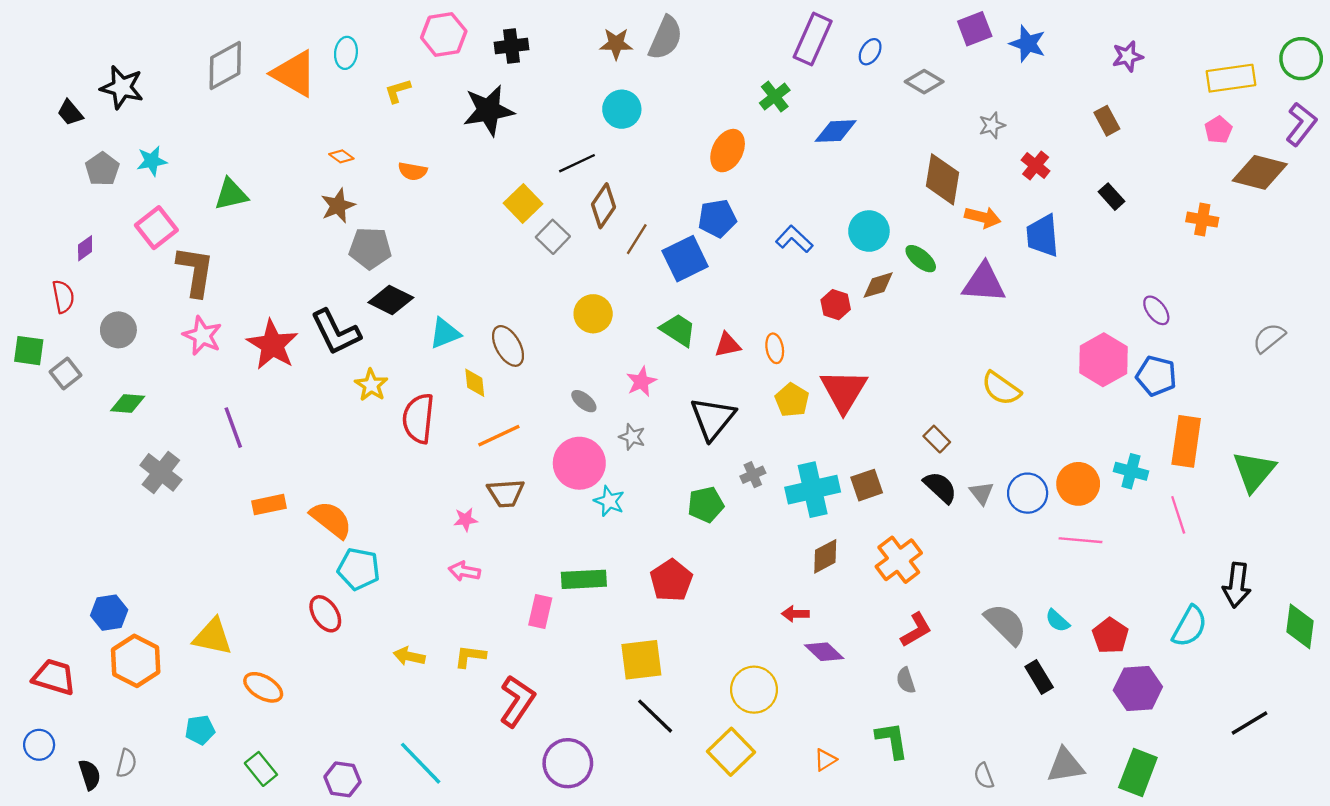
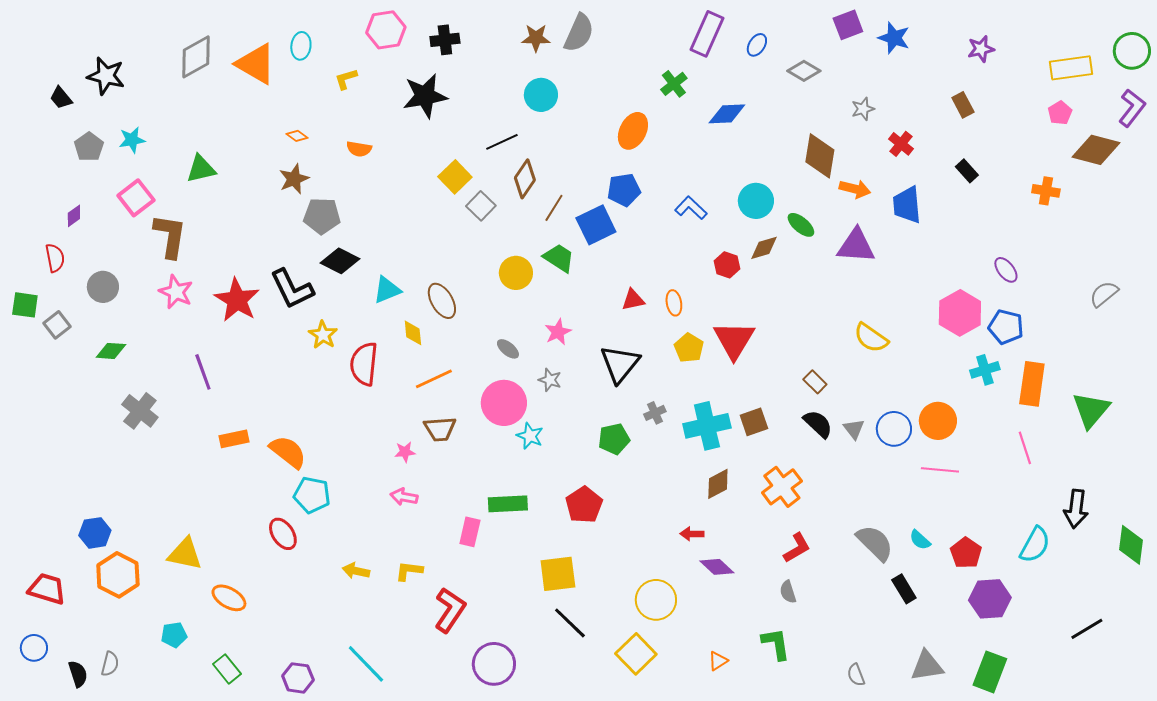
green trapezoid: (678, 330) -> (559, 258), moved
cyan cross: (1131, 471) -> (985, 370), moved, turned -32

